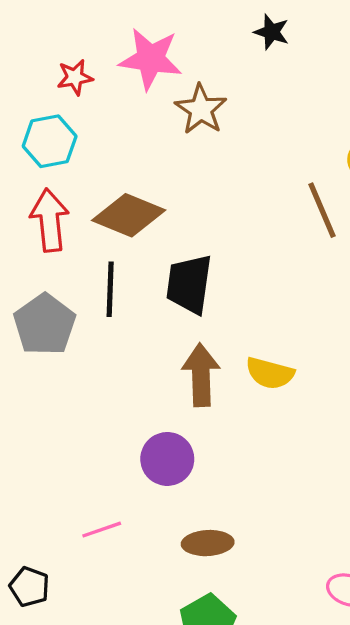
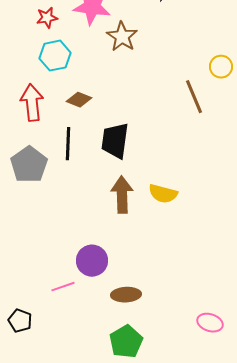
cyan hexagon: (50, 141) -> (55, 56), moved
brown diamond: (129, 215) -> (79, 100), size x0.6
purple circle: (167, 459) -> (92, 261), moved

